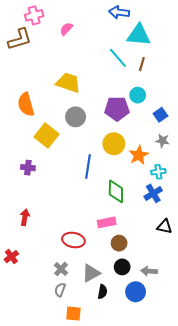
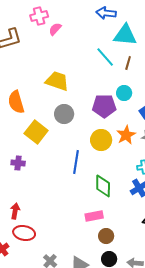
pink cross: (34, 15) -> (39, 16), moved
orange star: (139, 155) -> (126, 135), moved
red ellipse: (73, 240) -> (24, 233), moved

